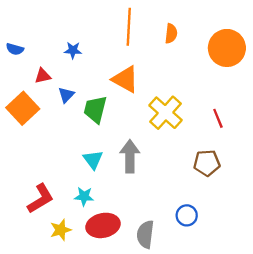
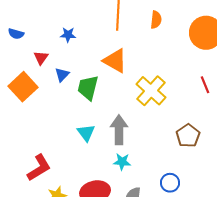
red triangle: (43, 76) -> (41, 58), turned -42
red line: (218, 118) -> (205, 85), moved
brown pentagon: (207, 163) -> (188, 136), turned -30
cyan star: (84, 196) -> (122, 162), moved

